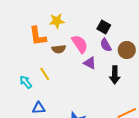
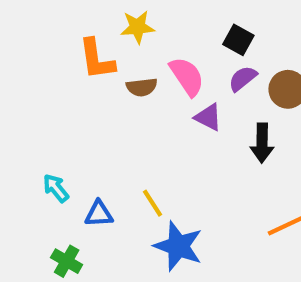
purple semicircle: (106, 45) -> (243, 79), turned 80
yellow line: (45, 74) -> (152, 203), moved
cyan arrow: (26, 82) -> (56, 188), moved

